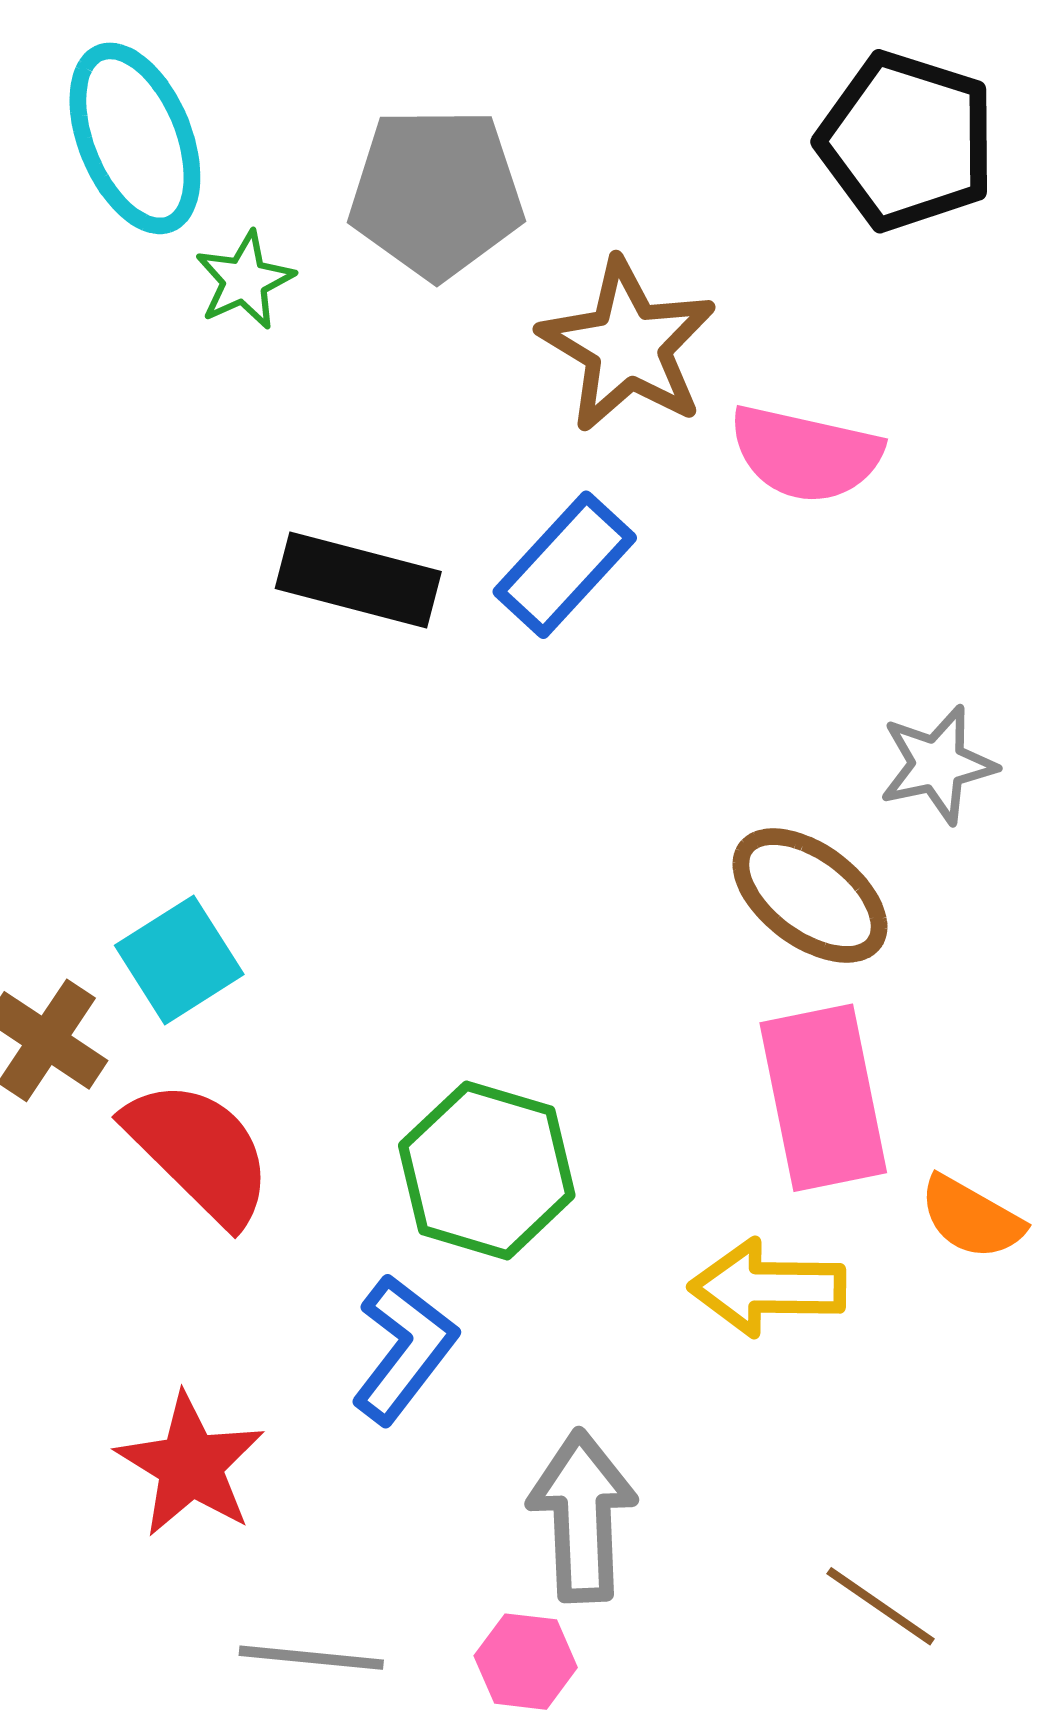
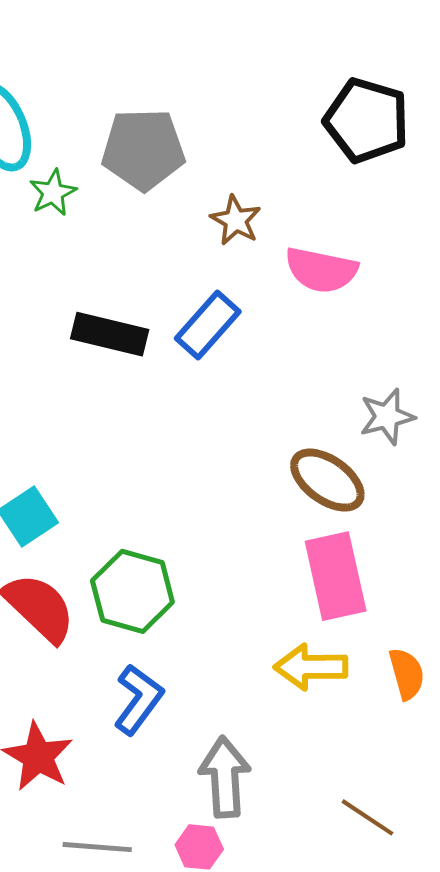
brown star: (628, 346) -> (236, 220), size x0.6
green hexagon: (487, 1170) -> (132, 591), moved
orange semicircle: (971, 1218) -> (407, 674), moved, turned -134

